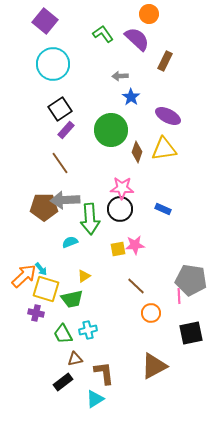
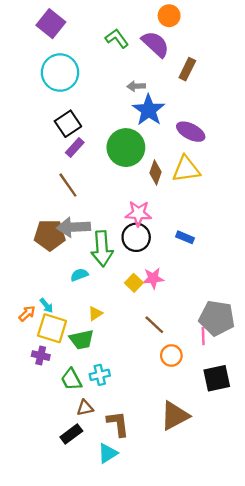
blue star: (131, 97) -> (149, 110), size x1.6
yellow square: (118, 249) -> (134, 283), turned -35
orange arrow: (24, 276) -> (27, 313), size x0.6

